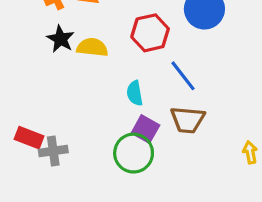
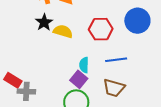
blue line: (183, 76) -> (116, 60), turned -70
purple square: (145, 129) -> (79, 79), moved

